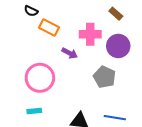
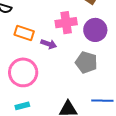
orange rectangle: (49, 27) -> (24, 33), moved

